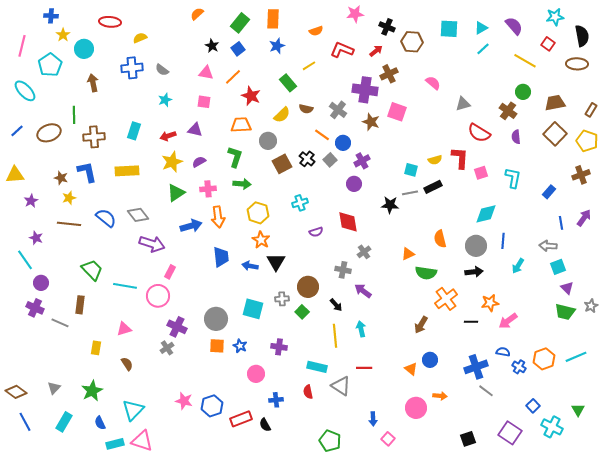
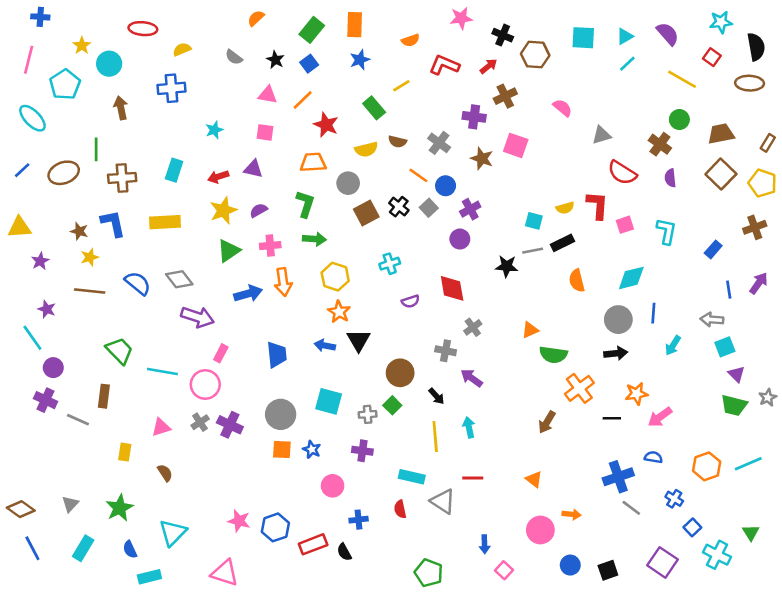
blue cross: (51, 16) -> (40, 17), moved
gray semicircle: (162, 70) -> (234, 57), moved
purple cross: (365, 90) -> (474, 117), size x0.7
yellow semicircle: (282, 115) -> (366, 149), turned 30
orange semicircle: (440, 239) -> (577, 281), moved
blue trapezoid: (221, 257) -> (277, 355), moved
gray cross: (282, 299) -> (368, 414), moved
gray cross: (167, 348) -> (200, 422), moved
blue circle: (430, 360) -> (570, 565), moved
blue cross: (519, 367) -> (674, 499), moved
pink triangle: (142, 441) -> (225, 573), moved

